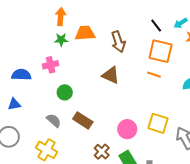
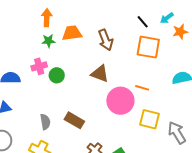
orange line: (154, 75) -> (142, 88), moved
green circle: (65, 92) -> (57, 75), moved
gray semicircle: (54, 120) -> (45, 122), turned 42
pink circle: (127, 129) -> (120, 101), moved, size x1.4

